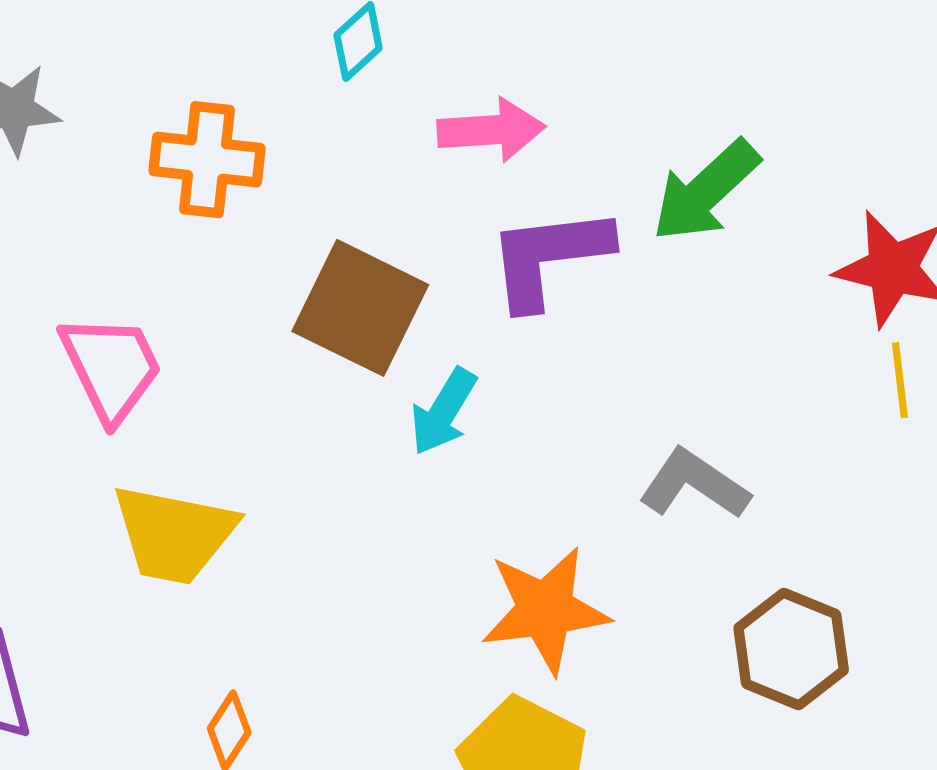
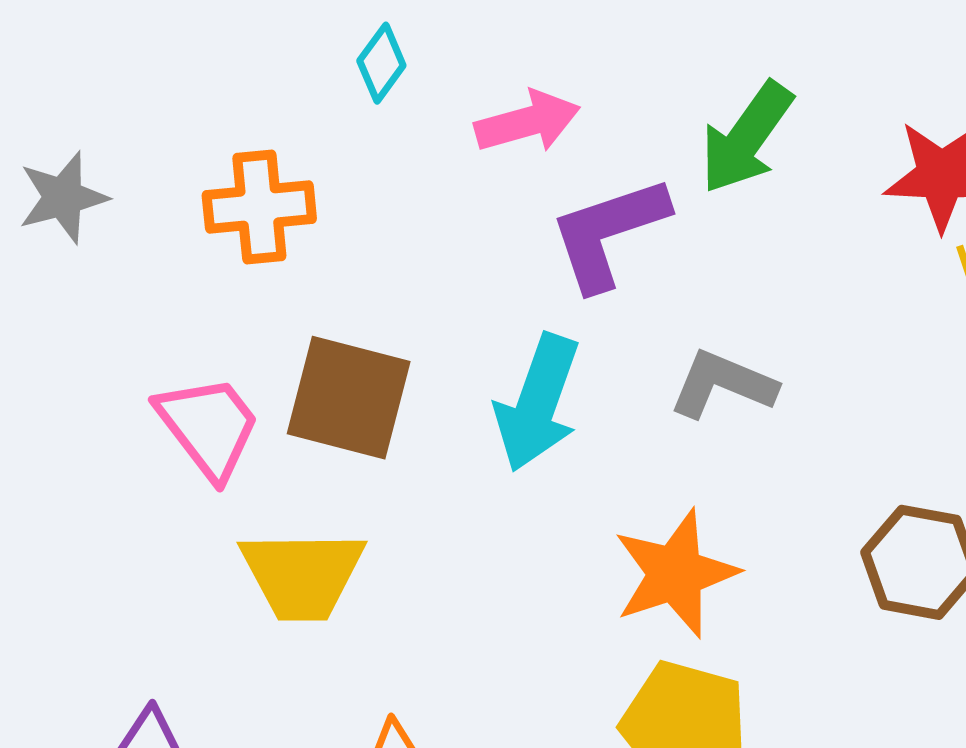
brown square: (360, 308) -> (349, 398), moved
cyan arrow: (443, 412) -> (538, 403), size x1.5
gray L-shape: (694, 484) -> (723, 384), moved

